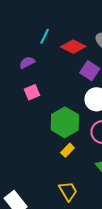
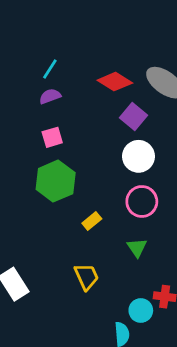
cyan line: (45, 36) -> (50, 69), moved
green hexagon: (65, 122) -> (56, 181), moved

